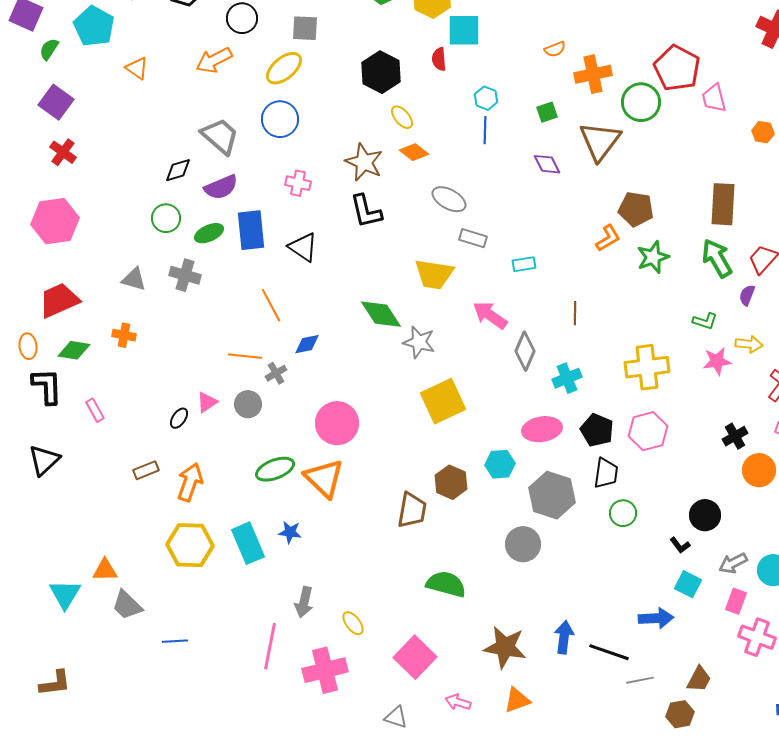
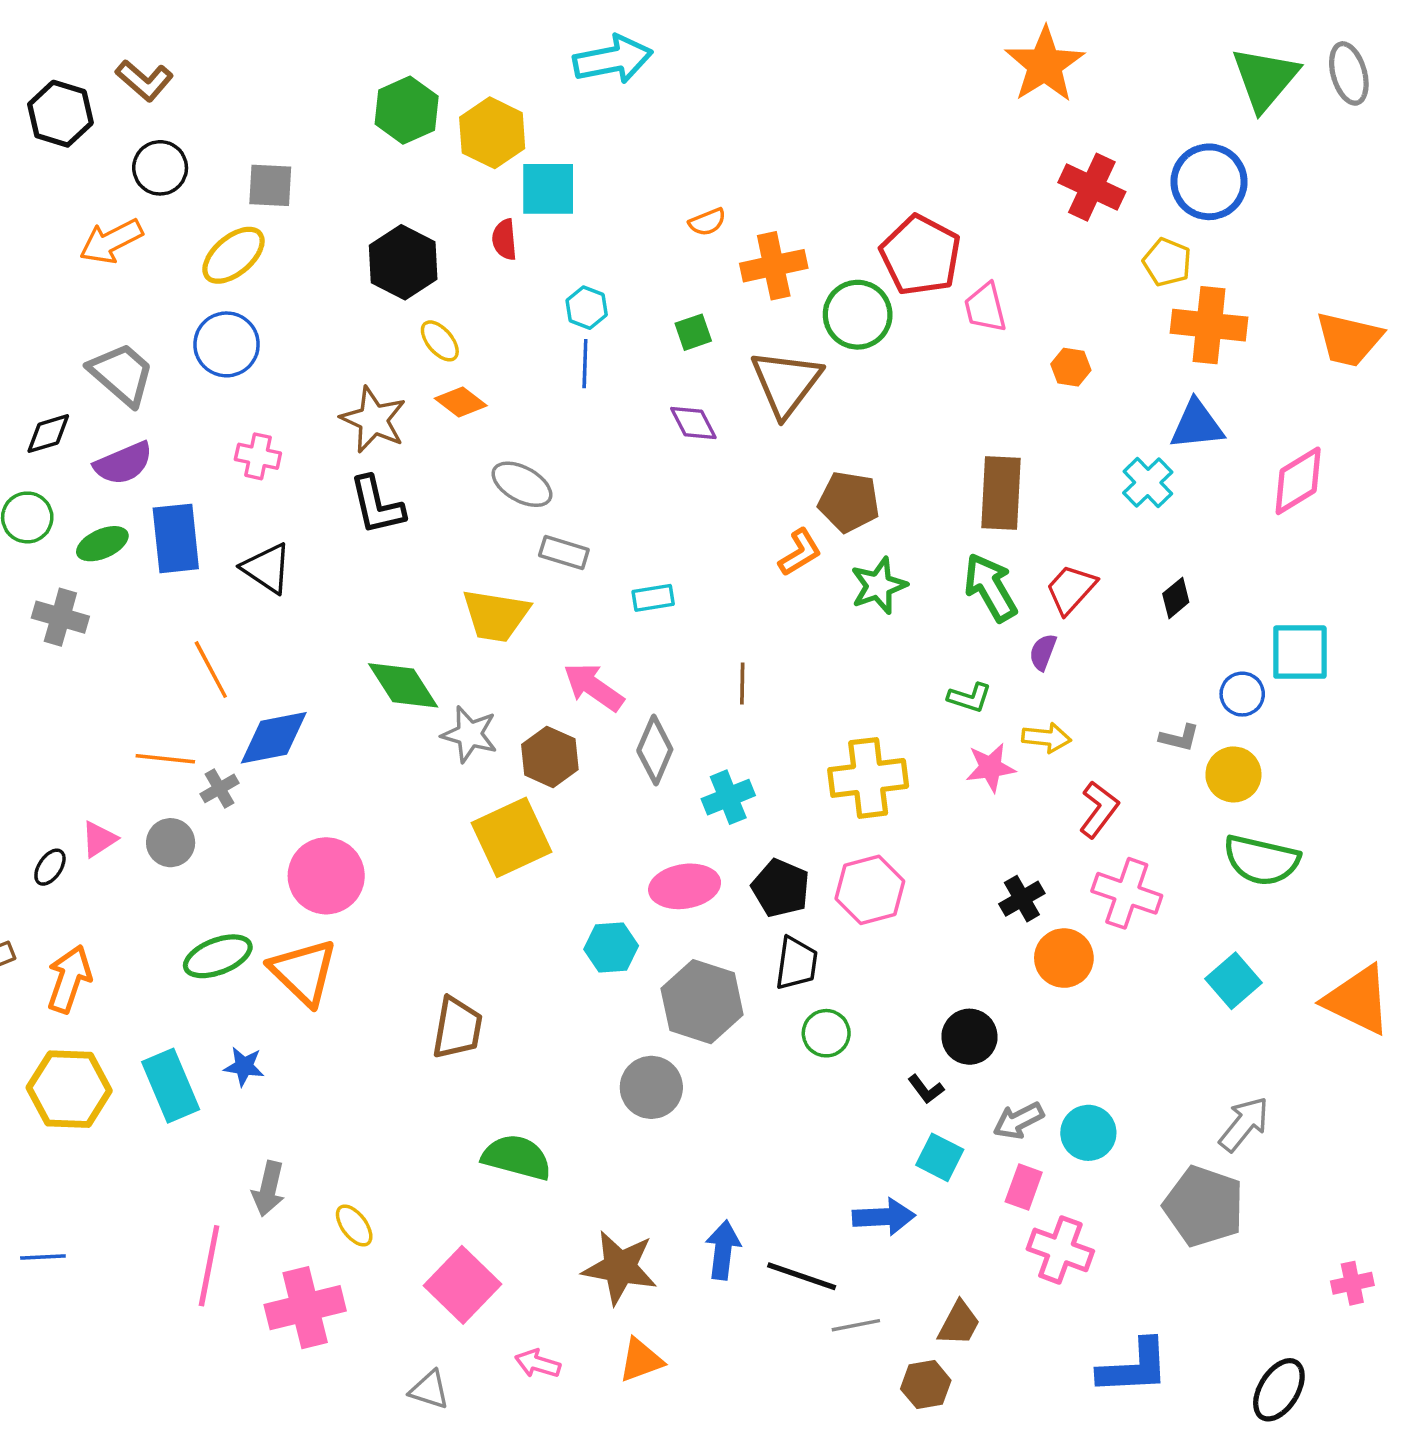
blue diamond: (307, 344) -> (274, 738), size x1.6
brown hexagon: (451, 482) -> (550, 757), moved

